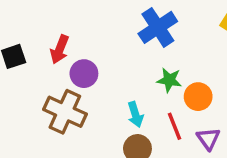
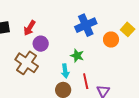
green star: (169, 80) -> (77, 56), moved
orange circle: (198, 97) -> (111, 40), moved

